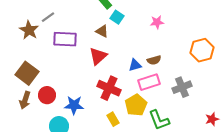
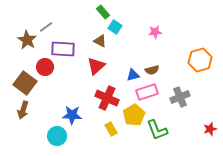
red circle: (47, 95) -> (45, 67), moved

